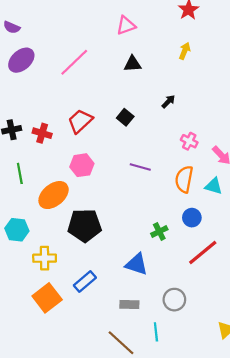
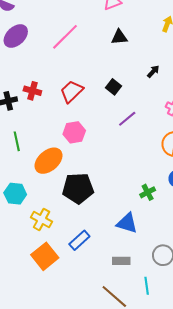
red cross: (42, 133) -> (32, 91), moved
purple line: (140, 167) -> (127, 119), moved, turned -54
yellow cross: (45, 258) -> (42, 219), turned 30

